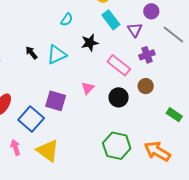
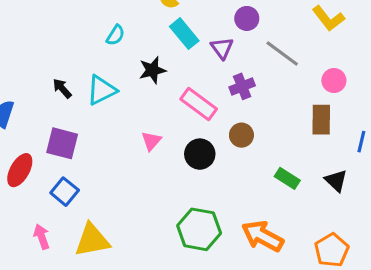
purple square: (56, 101) -> (62, 143), moved
blue square: (31, 119) -> (65, 192), size x0.7
yellow triangle: (48, 151) -> (92, 240), turned -45

